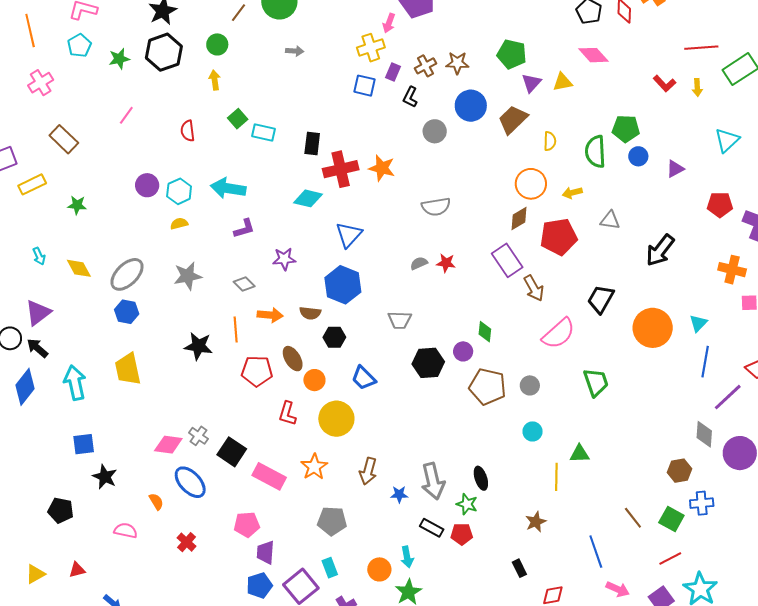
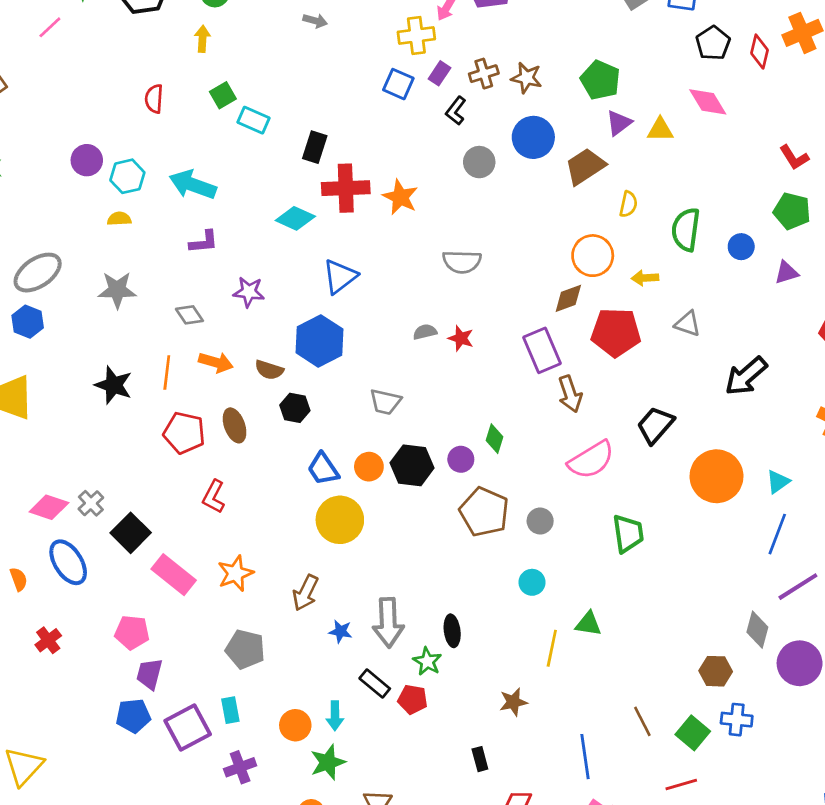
pink line: (126, 115) -> (50, 27), moved
green pentagon: (626, 129) -> (792, 211), moved
orange circle: (314, 380) -> (369, 467), moved
yellow circle: (336, 419) -> (340, 520), moved

